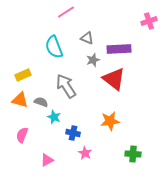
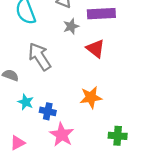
red triangle: (114, 79) -> (95, 48), size x0.7
cyan star: (54, 117) -> (26, 102), moved
pink star: (85, 153) -> (62, 135), size x1.5

